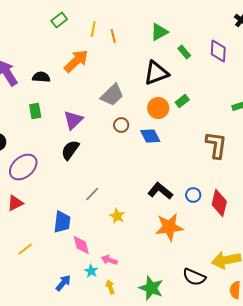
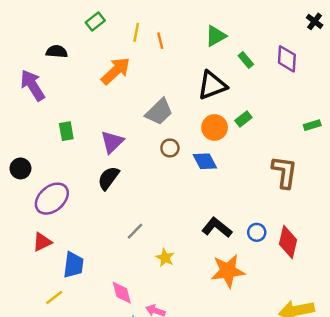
black semicircle: (41, 77) -> (57, 52), moved
blue trapezoid: (62, 222) -> (74, 265), moved

